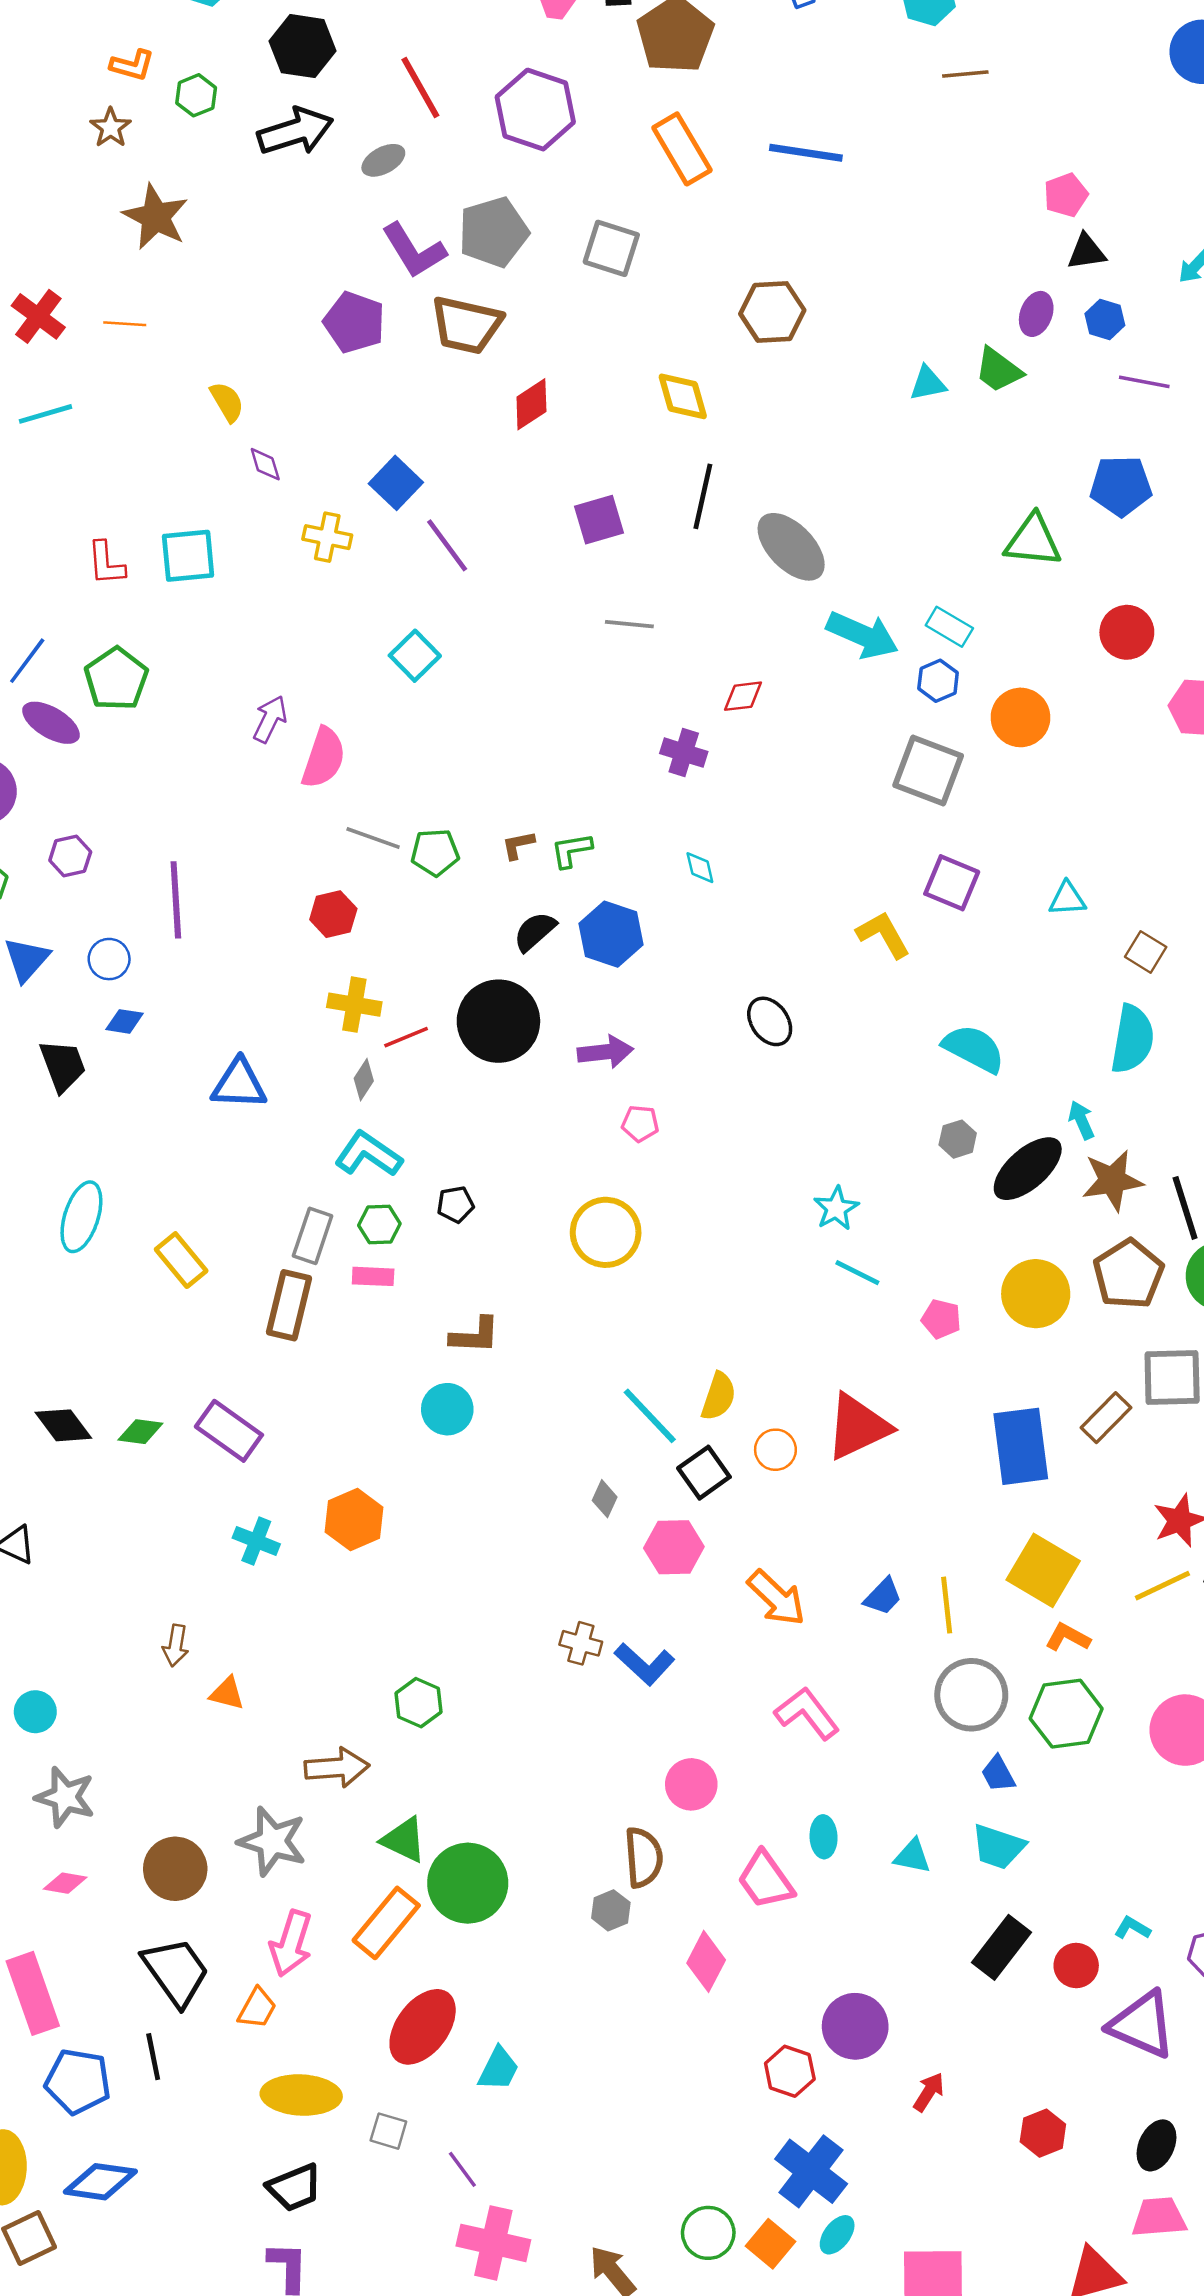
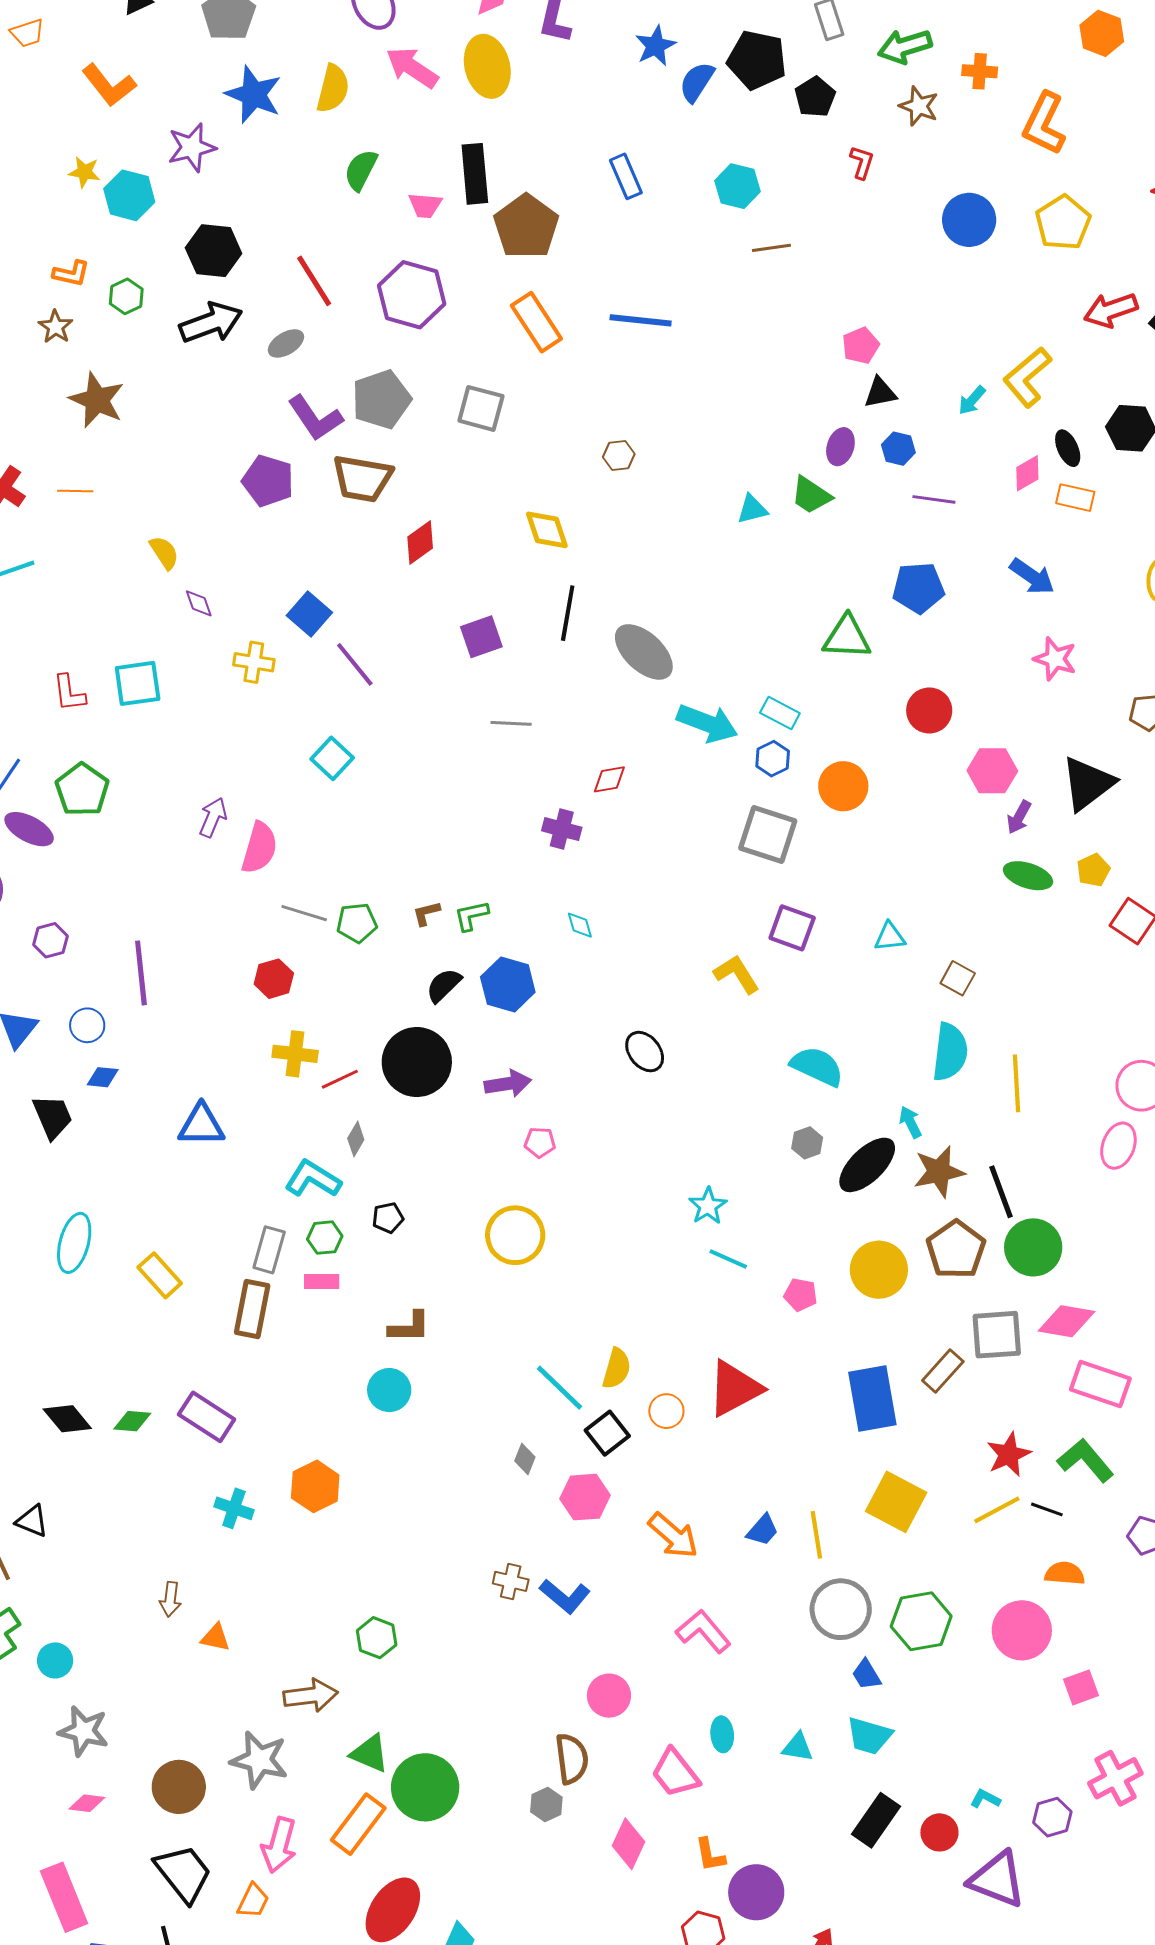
brown hexagon: (772, 312) -> (619, 455), size x0.6
gray diamond: (364, 1080) -> (356, 1139), moved
orange L-shape: (1068, 1637) -> (710, 1855), moved, turned -126

